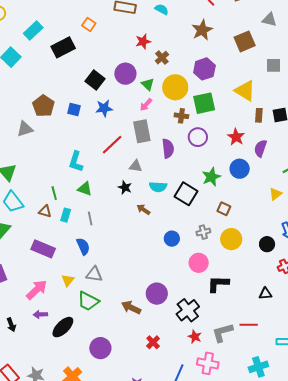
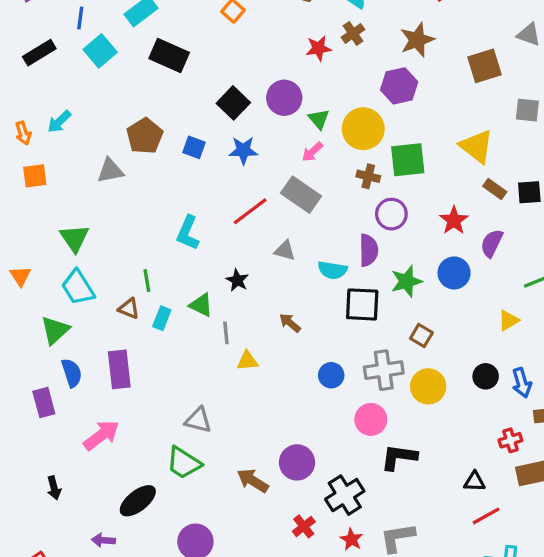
black rectangle: (63, 47) -> (169, 55), moved, turned 45
brown cross: (162, 58) -> (353, 33), moved
purple hexagon: (204, 69) -> (399, 86), moved
brown rectangle: (259, 115) -> (495, 189), turned -64
gray rectangle: (142, 131) -> (301, 195), turned -50
purple semicircle: (168, 148) -> (369, 250), moved
black star: (125, 187) -> (237, 280), moved
cyan semicircle: (158, 187) -> (332, 270), moved
green triangle: (85, 189) -> (201, 305), moved
black square: (186, 194) -> (362, 304), turned -35
gray line: (90, 218) -> (226, 333), moved
gray cross: (203, 232) -> (384, 370), size x1.6
black circle: (267, 244) -> (486, 376), moved
blue semicircle: (83, 246) -> (72, 373), moved
purple rectangle: (43, 249) -> (119, 369), turned 55
yellow triangle: (68, 280) -> (247, 361), moved, turned 40
purple arrow: (40, 314) -> (103, 540), moved
red line: (249, 325) -> (486, 516), moved, turned -36
red cross: (153, 342) -> (304, 526), moved

